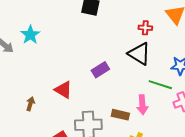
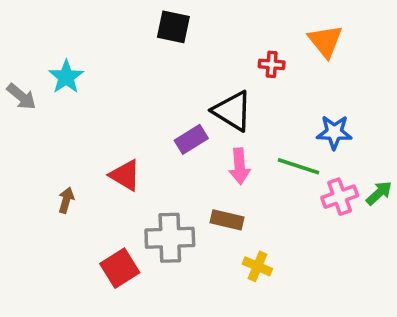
black triangle: (139, 54) -> (232, 111), moved
pink arrow: (142, 105) -> (240, 166), moved

